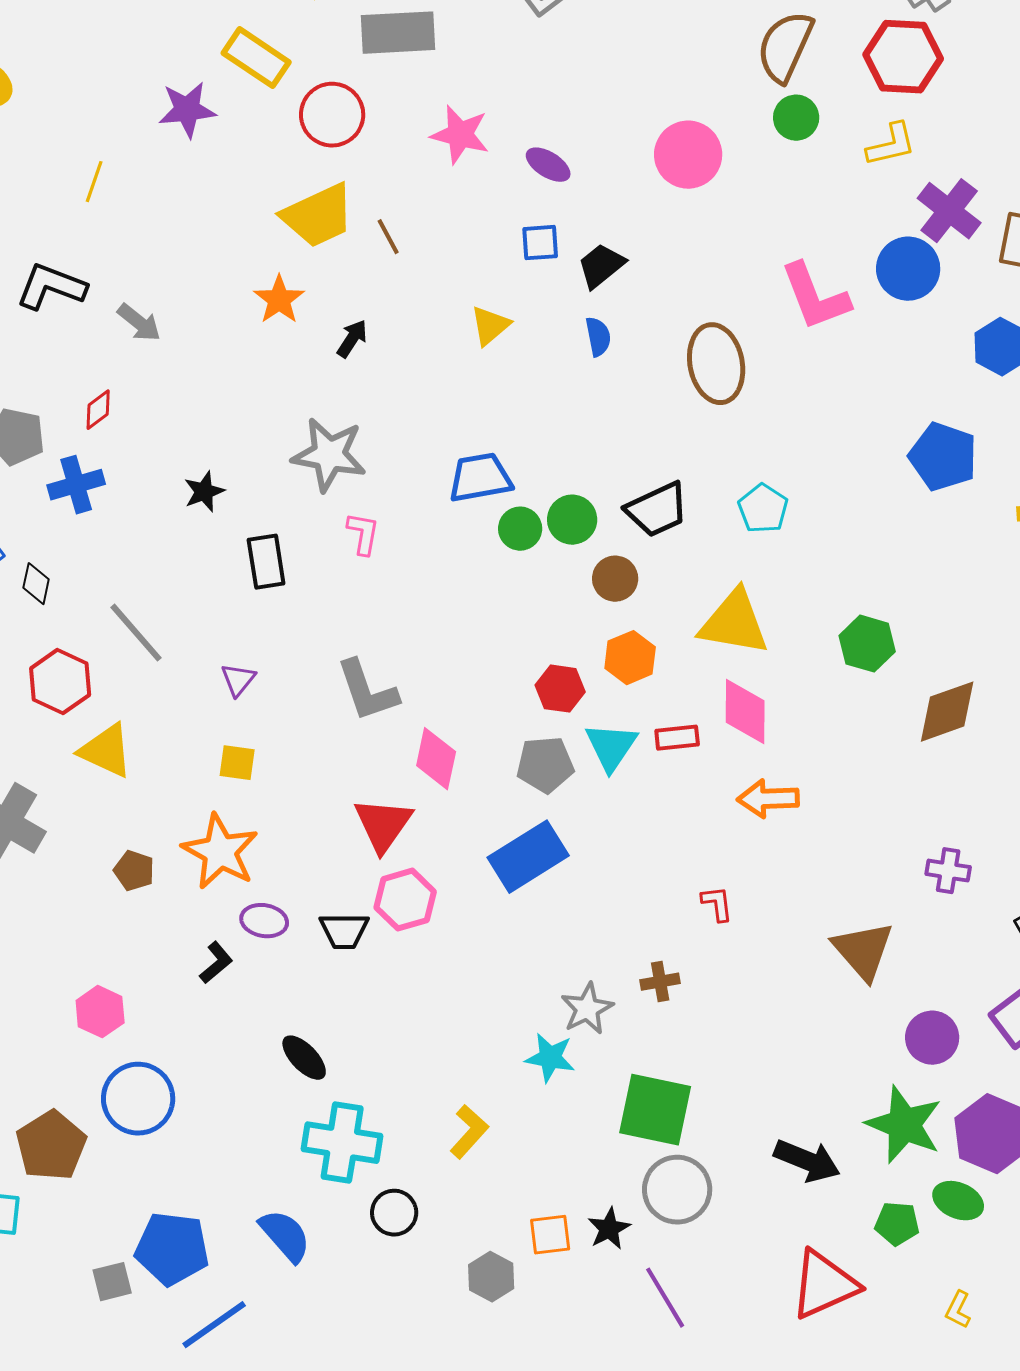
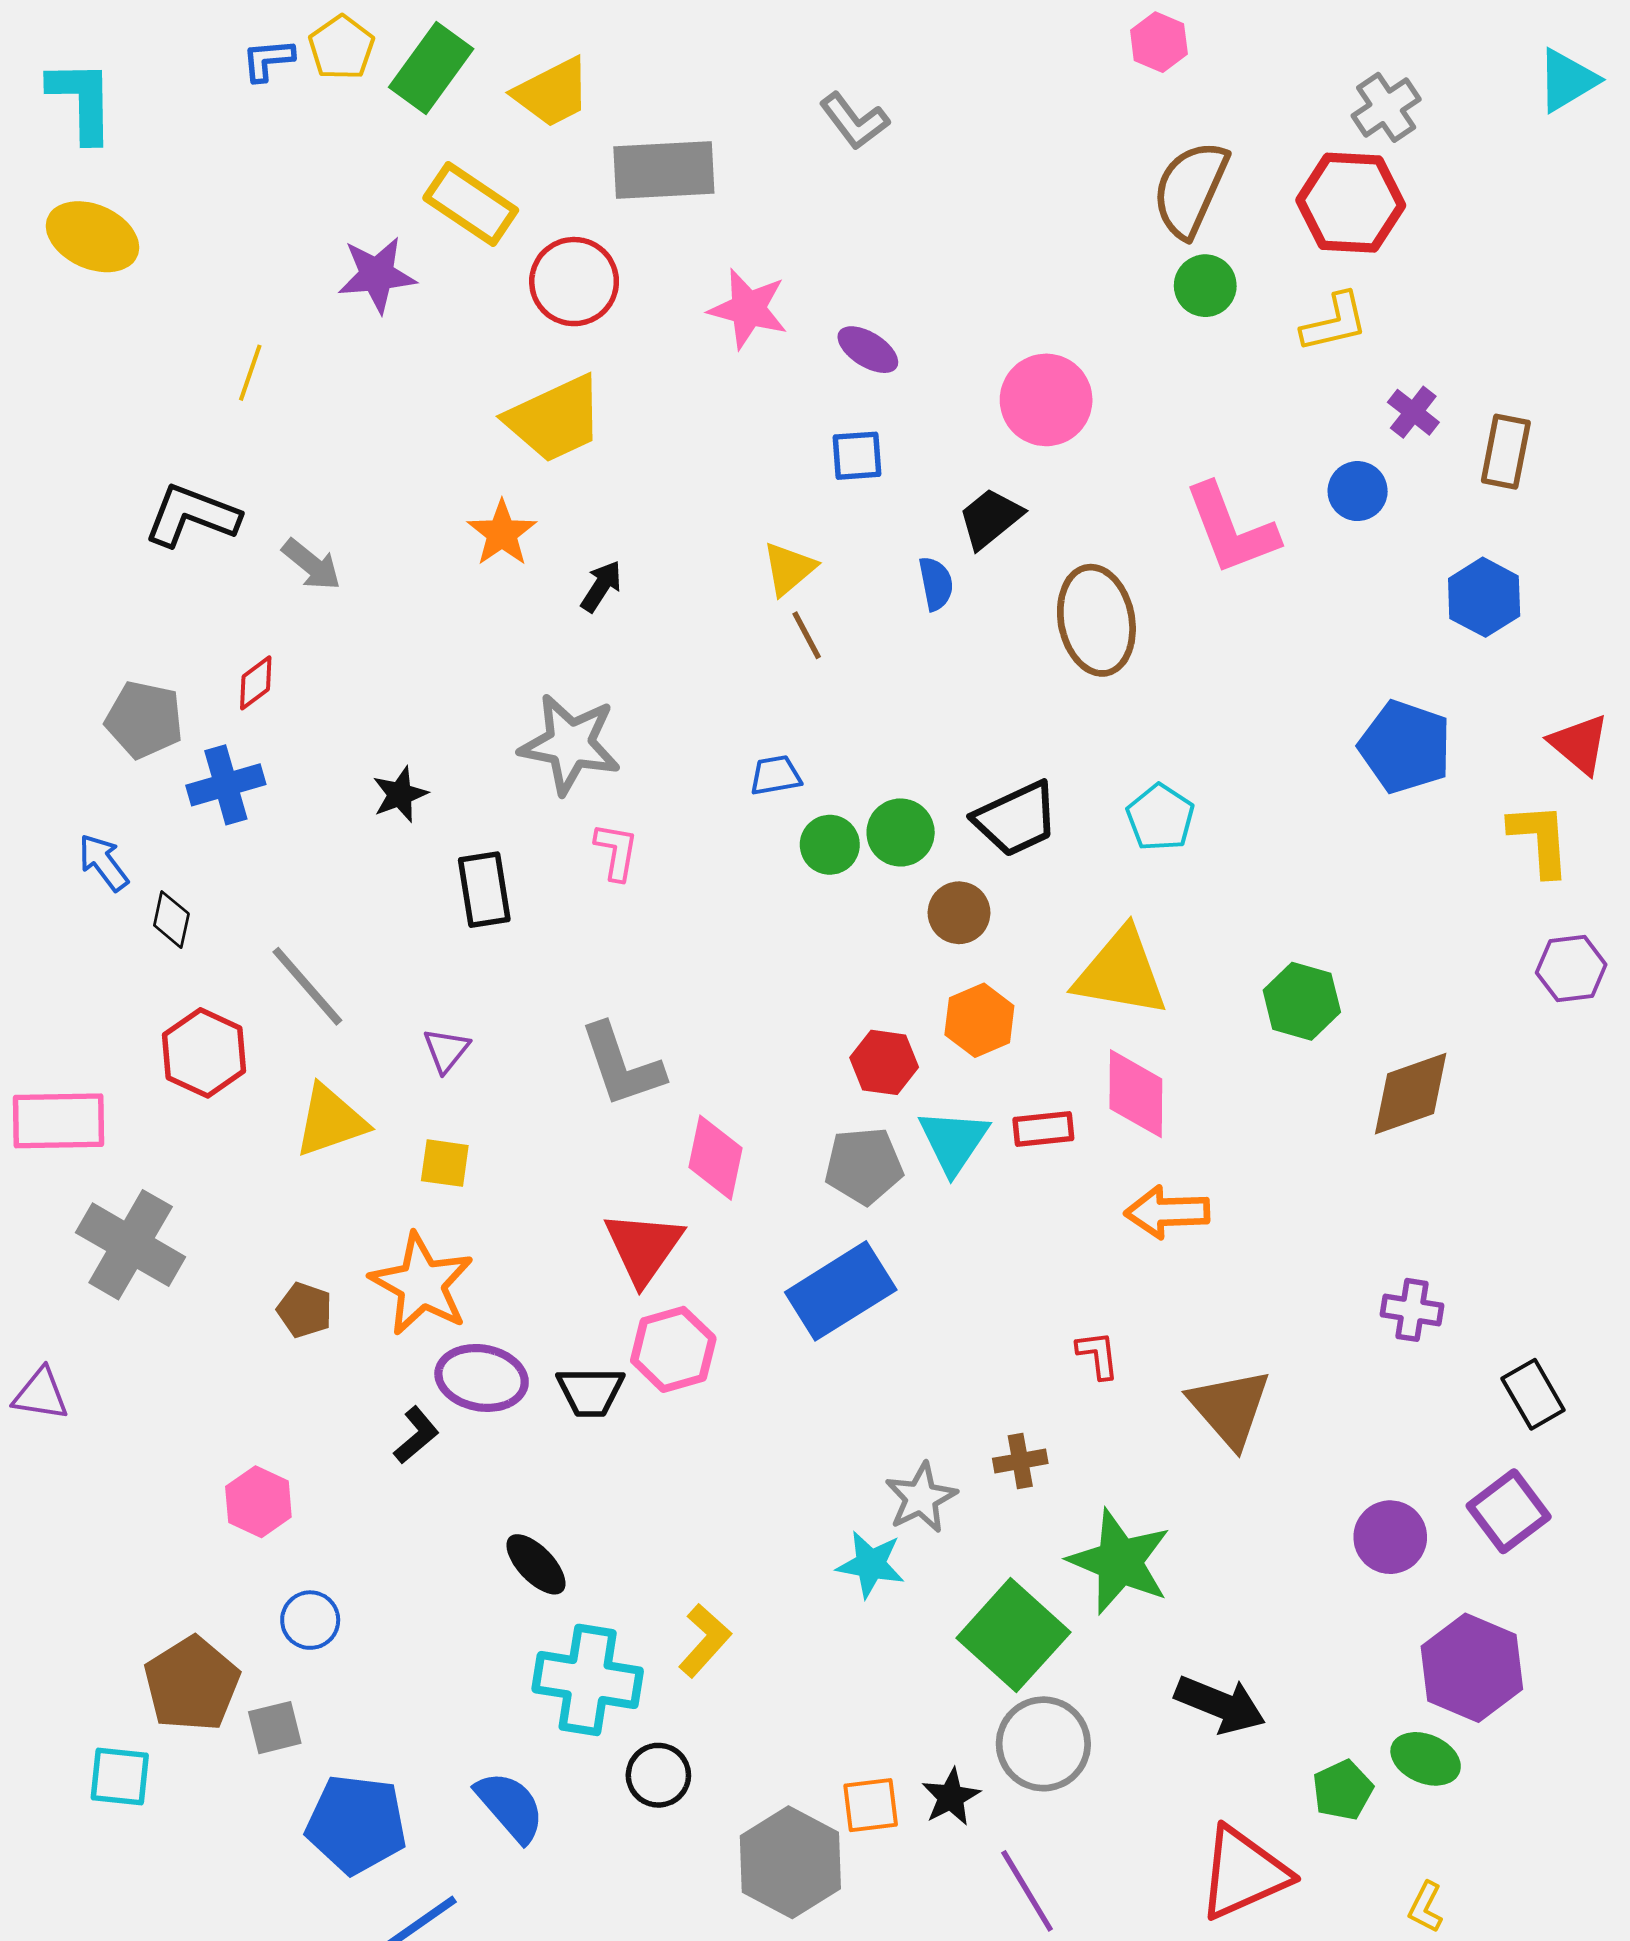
pink circle: (688, 155) -> (1046, 400), moved
purple cross: (949, 211) -> (1413, 412), size x0.6
brown line: (388, 237) -> (807, 635), moved
black trapezoid: (601, 266) -> (990, 518), moved
blue circle: (908, 269) -> (1358, 491), size x0.7
blue trapezoid: (480, 478) -> (775, 775), size x0.6
yellow triangle: (106, 751) -> (331, 1121), moved, turned -44
purple ellipse: (264, 921) -> (482, 1378), size x1.4
brown triangle: (863, 951) -> (1230, 1408), moved
blue circle: (138, 1099) -> (310, 1620), size x0.6
green square: (655, 1110) -> (1013, 1635), turned 30
green star: (904, 1125) -> (1120, 1562), moved
yellow L-shape: (469, 1132) -> (705, 1641), moved
green pentagon: (897, 1224) -> (1343, 1790), turned -30
gray hexagon: (491, 1277) -> (790, 1862), size x1.6
gray square: (112, 1282) -> (275, 1728), moved

